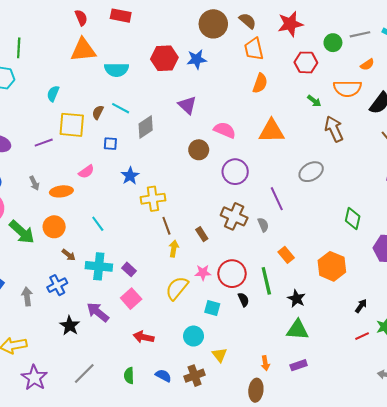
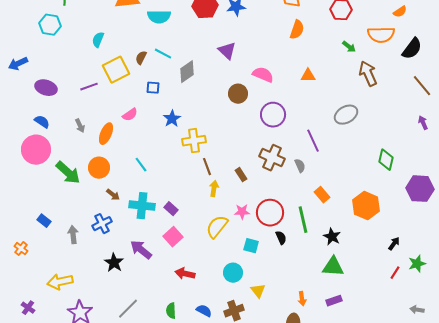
yellow square: (72, 125) -> (116, 70), turned -32
orange triangle: (272, 131) -> (308, 76), size x0.6
orange ellipse: (61, 191) -> (106, 134), turned -60
red line: (362, 336) -> (395, 273), turned -32

